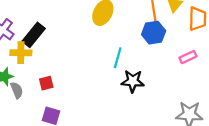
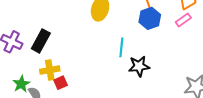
yellow cross: (21, 53) -> (50, 70), moved
pink rectangle: (188, 57) -> (183, 20), moved

